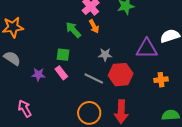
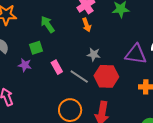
green arrow: (73, 30) -> (48, 24), moved
green square: (63, 55) -> (36, 48), moved, turned -32
pink rectangle: (61, 73) -> (57, 67), moved

